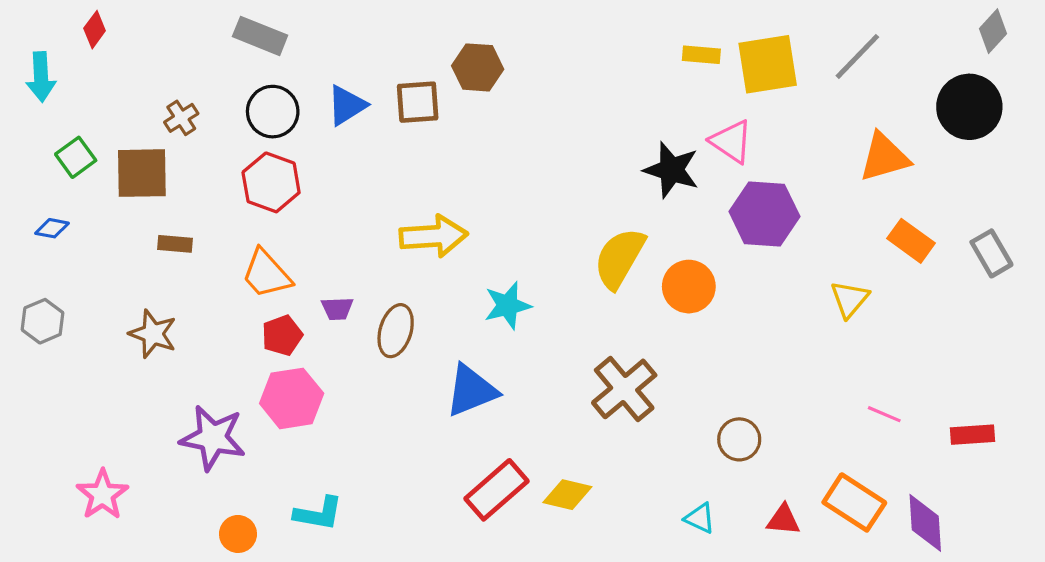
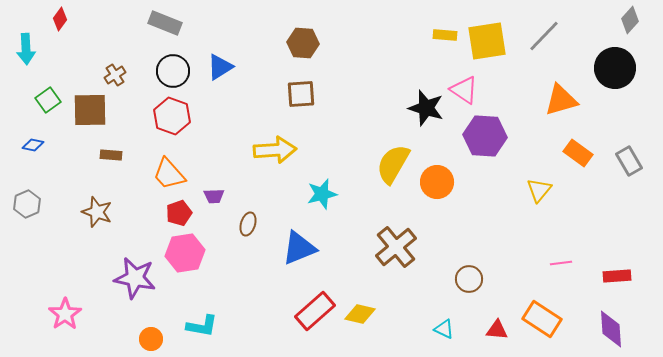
brown square: (418, 102) -> (301, 94), moved
brown ellipse: (396, 331) -> (248, 224), moved, size x0.7
pink line: (884, 414) -> (561, 263), turned -30
purple diamond: (925, 523) -> (611, 329), moved

